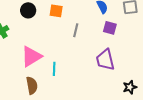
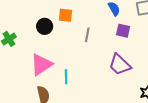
black circle: (28, 10) -> (45, 26), moved
purple trapezoid: (105, 60) -> (120, 65), turned -30

